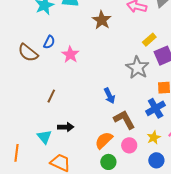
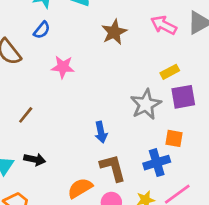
blue semicircle: (49, 42) -> (42, 30), moved
pink star: (70, 55) -> (63, 67), turned 30

